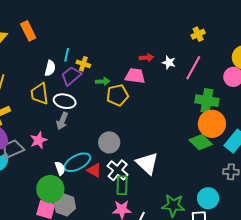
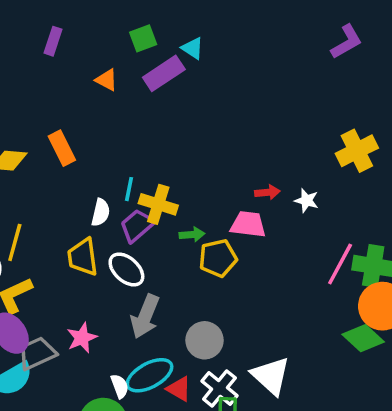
yellow cross: (198, 34) -> (357, 151), size x1.6
yellow cross: (83, 64) -> (158, 204), size x1.5
pink line: (193, 68) -> (340, 264), moved
white ellipse: (65, 101) -> (126, 269), turned 30
gray arrow: (62, 121) -> (145, 317), moved, size x1.4

